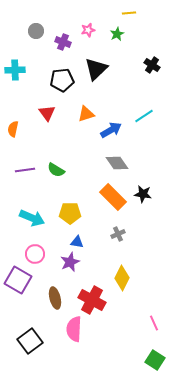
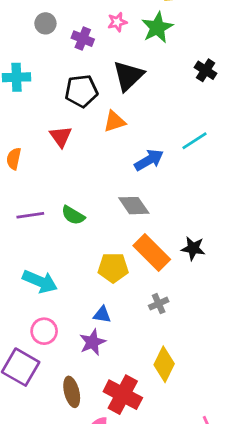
green star: (117, 34) -> (157, 28), size x1.6
orange triangle: (86, 114) -> (114, 121), moved
gray diamond: (117, 163) -> (134, 206), moved
yellow pentagon: (70, 213) -> (113, 268), moved

